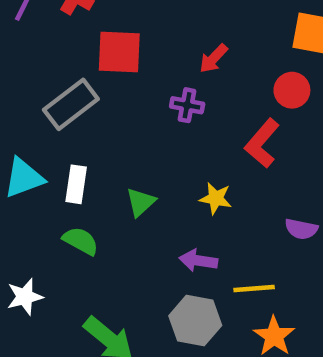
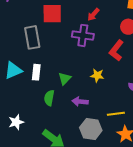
gray rectangle: (71, 104) -> (32, 37), turned -60
purple cross: (187, 105) -> (83, 35), size x1.5
green semicircle: (81, 241) -> (49, 98), moved, turned -105
purple arrow: (198, 261) -> (80, 102), moved

